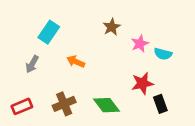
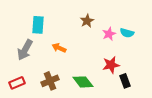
cyan rectangle: (49, 32) -> (38, 25), turned -30
cyan semicircle: (163, 54) -> (127, 33), moved
gray arrow: (32, 64) -> (25, 50), size x1.5

